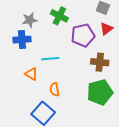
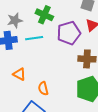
cyan line: (50, 59) -> (34, 38), moved

